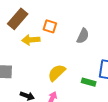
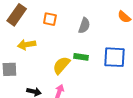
yellow arrow: (31, 40) -> (27, 45), moved
green rectangle: (89, 82) -> (81, 57), moved

